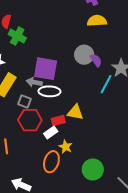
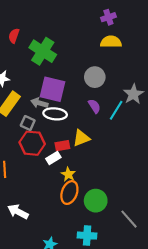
green cross: (17, 36) -> (43, 51), moved, size x1.4
purple semicircle: (96, 60) -> (94, 106), moved
yellow triangle: (75, 112) -> (81, 138), turned -36
orange ellipse: (51, 162) -> (69, 193), moved

